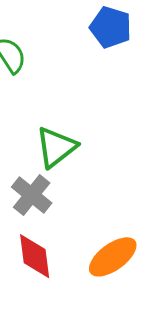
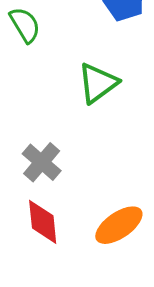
green triangle: (56, 147) -> (98, 83), moved

